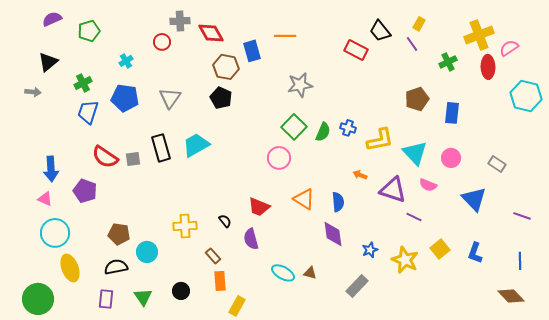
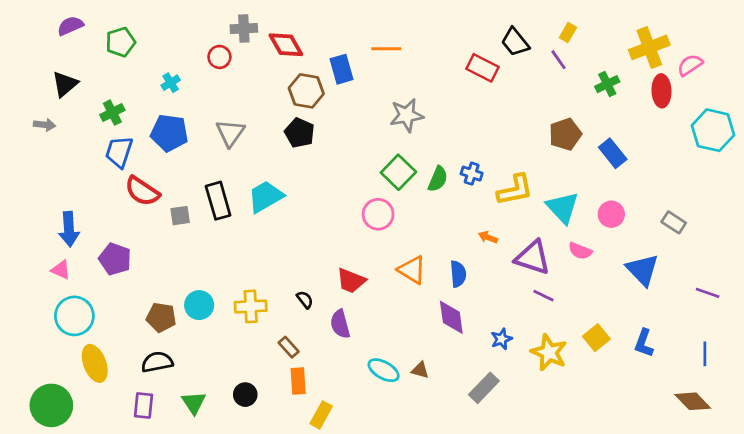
blue rectangle: (452, 113) -> (613, 153), turned -45
red semicircle: (105, 157) -> (142, 191), moved
purple line: (414, 217) -> (544, 296), moved
cyan circle: (147, 252) -> (199, 305), moved

